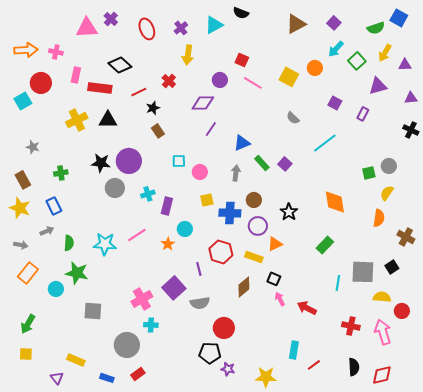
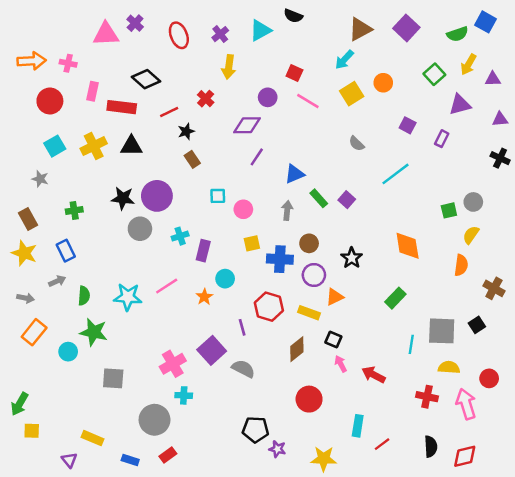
purple square: (334, 23) -> (406, 28), size x1.5
cyan arrow: (336, 49) -> (344, 60), moved
yellow square: (289, 77) -> (352, 94), turned 30
cyan square: (23, 101) -> (55, 146), moved
yellow semicircle: (382, 297) -> (449, 367), moved
gray semicircle: (200, 303) -> (243, 369), turned -144
green arrow: (28, 324) -> (19, 404), moved
red circle: (224, 328) -> (309, 399), moved

